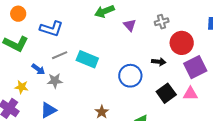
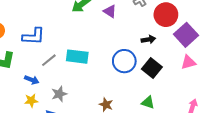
gray star: (55, 81) -> (59, 94), moved
yellow star: (22, 87) -> (31, 101), moved
black square: (166, 93) -> (152, 68), moved

